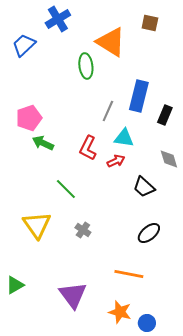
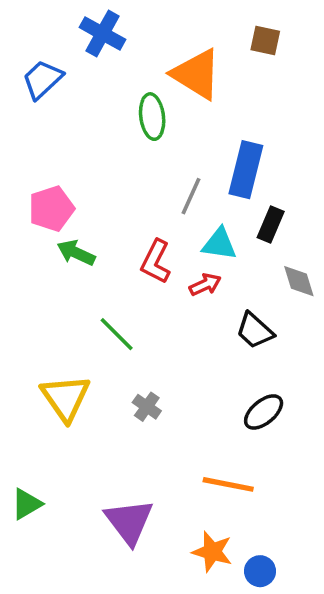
blue cross: (58, 19) -> (103, 33), turned -30
black rectangle: (165, 115) -> (271, 224), moved

